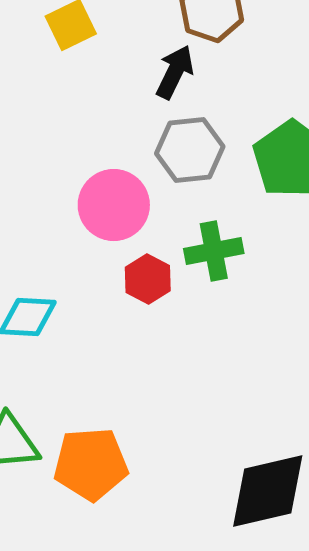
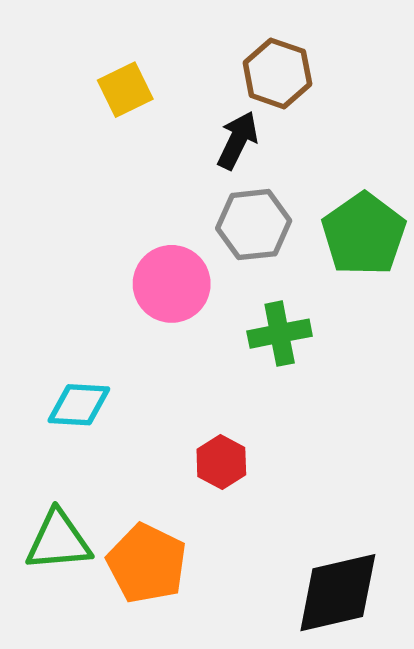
red hexagon: (148, 279) -> (221, 462), moved
orange pentagon: (91, 464) -> (147, 563), turned 30

